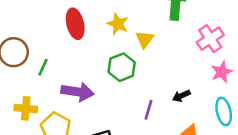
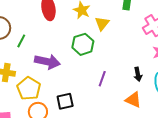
black arrow: (181, 96) -> (138, 74), moved, turned -80

